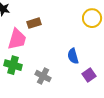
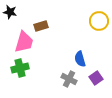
green cross: (13, 65) -> (20, 68), turned -30
gray cross: (43, 76) -> (69, 79), moved

